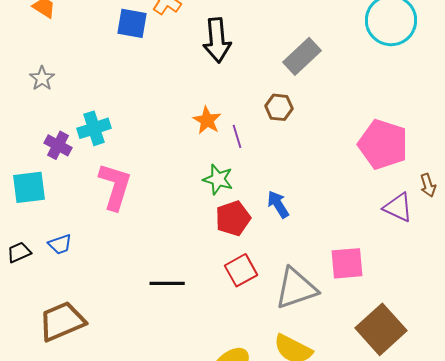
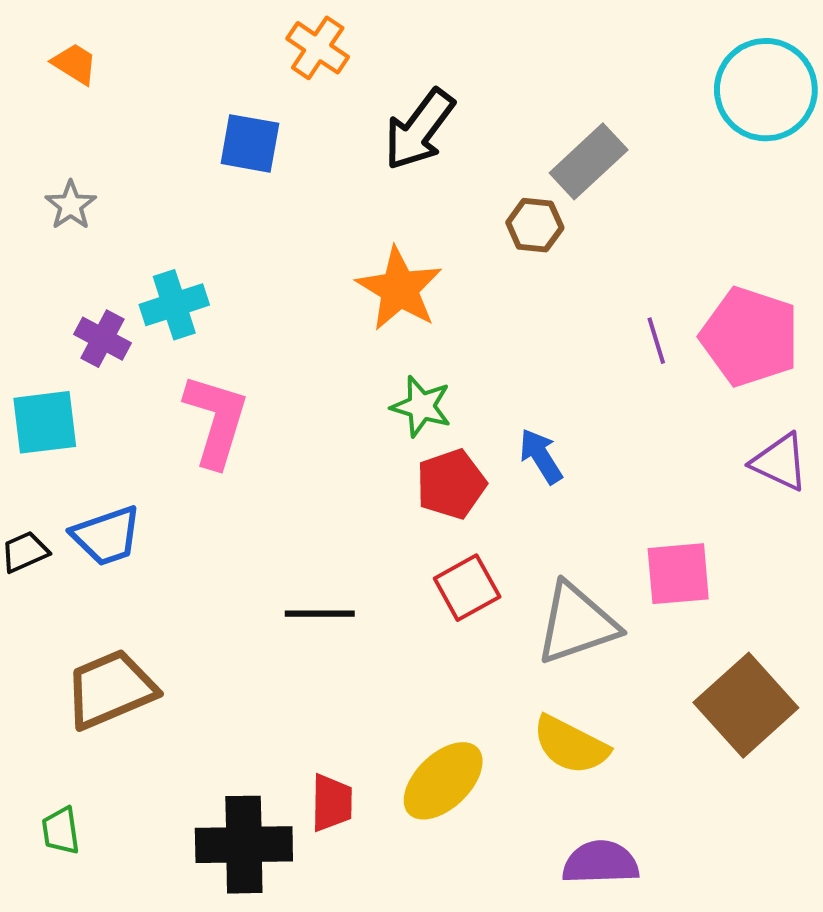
blue square: (132, 23) -> (250, 143), moved
black arrow: (217, 40) -> (419, 129), turned 42
brown hexagon: (279, 107) -> (535, 225), moved
orange star: (207, 120) -> (399, 289), size x1.5
purple line: (237, 136) -> (656, 341), moved
blue trapezoid: (60, 244) -> (107, 536), size x1.5

